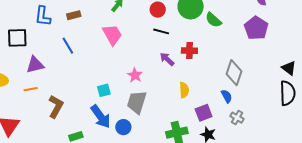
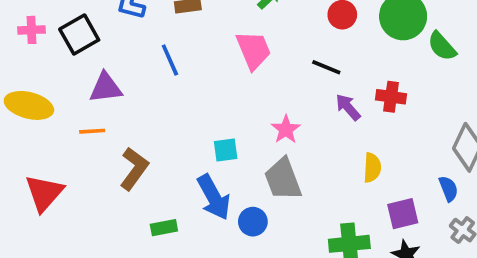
black line: (161, 31) -> (326, 67), moved
black square: (17, 38) -> (79, 35), turned -35
gray trapezoid: (137, 102) -> (283, 179), turned -45

